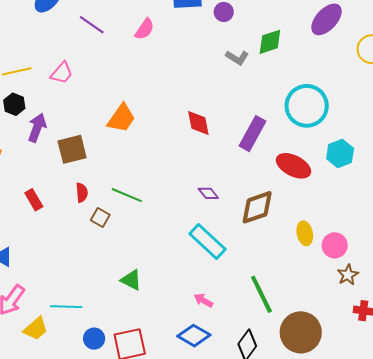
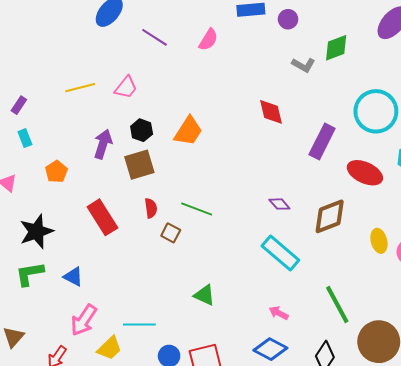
black hexagon: (14, 104) -> (142, 130), moved
red diamond: (198, 123) -> (271, 112), moved
red rectangle: (34, 200) -> (102, 217), size x1.6

